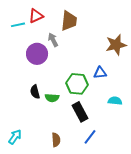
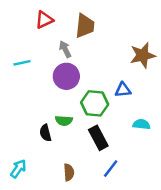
cyan line: (18, 25) -> (22, 63), moved
purple circle: (37, 54) -> (66, 76), moved
black semicircle: (35, 92) -> (45, 133), moved

